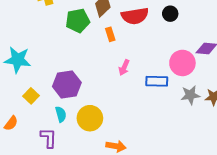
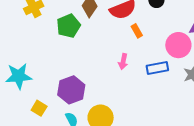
orange rectangle: (110, 34) -> (137, 31), moved

